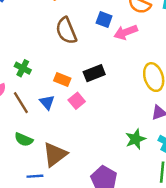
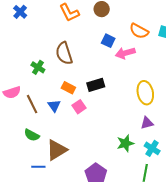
brown semicircle: (66, 31) -> (64, 53), moved
green cross: (23, 68) -> (38, 67), moved

